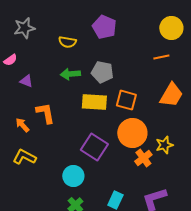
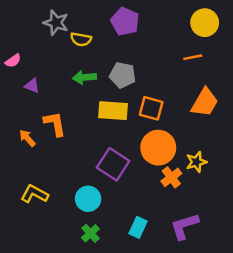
gray star: (24, 28) -> (56, 23), moved, turned 30
yellow L-shape: (24, 157) -> (35, 194), moved

